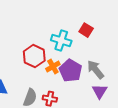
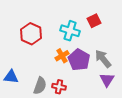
red square: (86, 30) -> (94, 21), turned 32
red hexagon: (34, 56) -> (31, 34), moved

